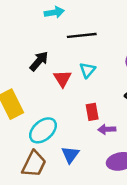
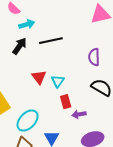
black arrow: (39, 61) -> (20, 46), moved
cyan triangle: (87, 70) -> (58, 81), moved

